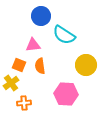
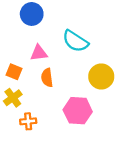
blue circle: (41, 16) -> (32, 14), moved
orange square: (19, 65) -> (14, 72), moved

